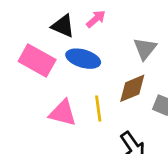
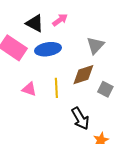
blue ellipse: (83, 59) -> (48, 49), turned -30
pink triangle: (63, 113) -> (29, 89), size x0.7

